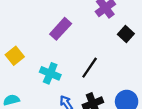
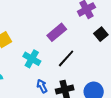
purple rectangle: (61, 29) -> (57, 32), moved

